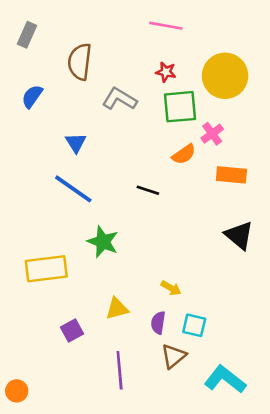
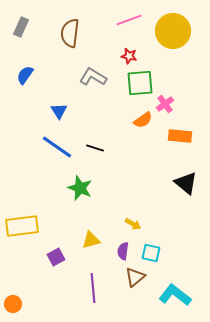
pink line: (166, 26) -> (129, 20), turned -30
brown semicircle: (80, 62) -> (70, 33), moved
yellow circle: (225, 76) -> (173, 31), moved
black line: (148, 190) -> (95, 148), moved
yellow rectangle: (46, 269) -> (22, 226), moved

